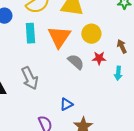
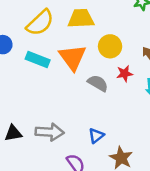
cyan rectangle: (30, 33) -> (38, 59), turned -54
gray arrow: (30, 78) -> (50, 132), moved, turned -50

